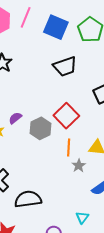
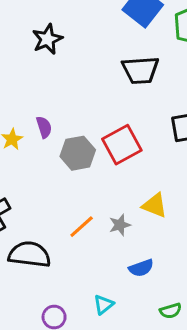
purple semicircle: (15, 118) -> (44, 127), turned 96
orange line: (69, 148) -> (82, 227), moved, turned 30

